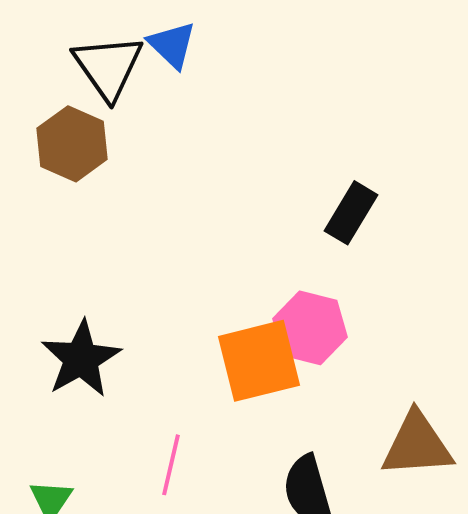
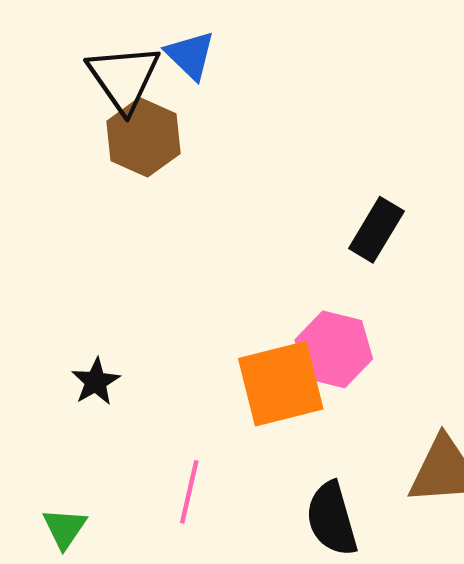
brown hexagon: (72, 144) -> (144, 137), moved
black star: (81, 359) -> (96, 382), size x0.6

